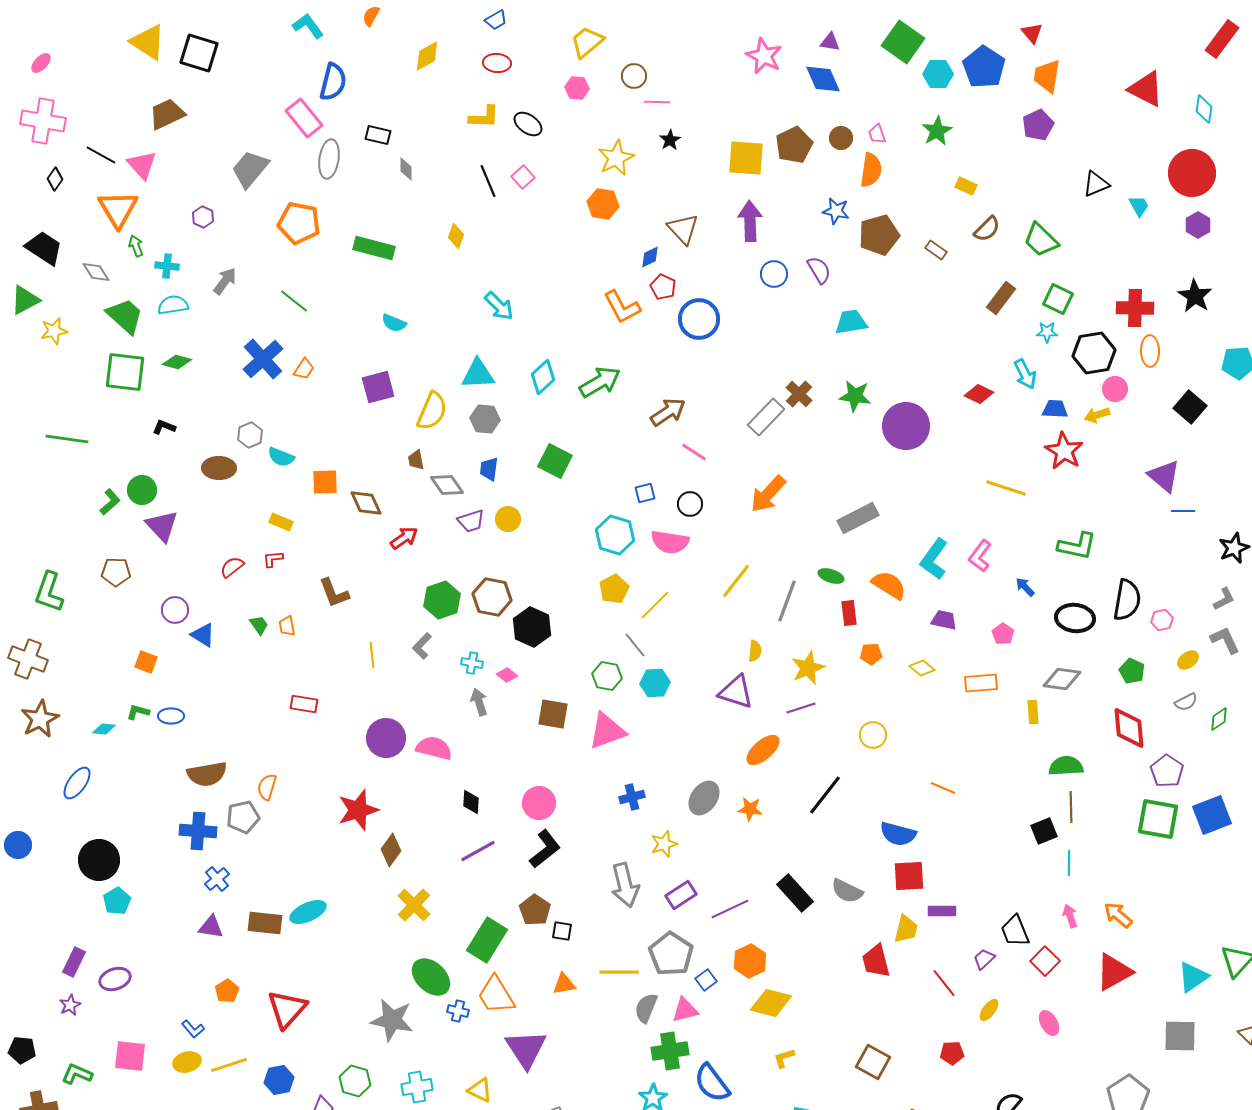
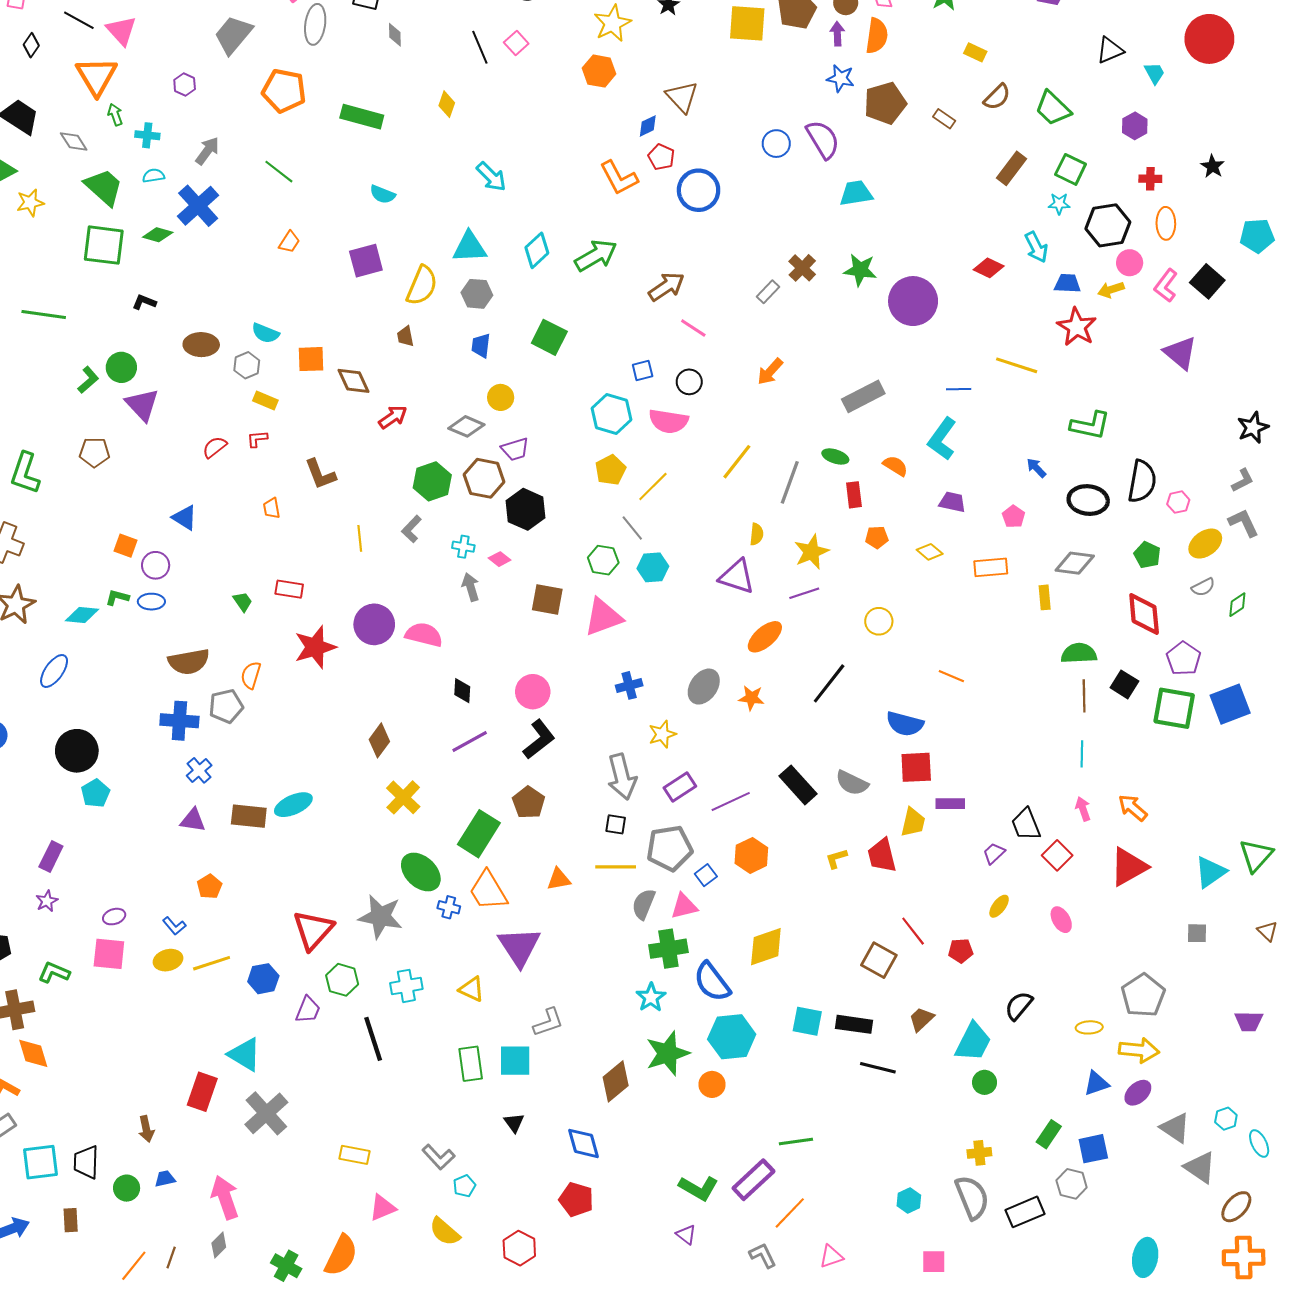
purple arrow: (750, 221) -> (837, 34), moved, size x0.6
purple hexagon: (1198, 225) -> (1135, 126), moved
purple semicircle: (819, 270) -> (823, 139), size x1.4
black star: (1195, 296) -> (1212, 166), size x0.7
cyan semicircle: (173, 305) -> (153, 176), size x0.7
red cross: (1135, 308) -> (1150, 179), size x0.6
blue cross: (263, 359) -> (198, 206), moved
gray rectangle: (766, 417) -> (768, 292), size x0.6
gray hexagon: (250, 435) -> (247, 365), moved
gray diamond: (447, 485) -> (466, 426), moved, turned -32
orange arrow: (768, 494) -> (770, 372), size x0.7
blue line: (1183, 511) -> (959, 389), moved
purple trapezoid: (471, 521) -> (515, 449), moved
pink L-shape: (980, 556) -> (1166, 286), moved
orange semicircle: (889, 585) -> (895, 466), size x0.7
purple circle: (175, 610) -> (156, 565), moved
green trapezoid: (259, 625) -> (243, 602), moved
yellow ellipse: (1188, 660) -> (1205, 544), size x1.5
cyan diamond: (104, 729) -> (82, 615), size x1.4
red star: (358, 810) -> (315, 647), moved
black square: (1044, 831) -> (1124, 684), moved, turned -36
black square: (562, 931) -> (616, 824), moved
gray pentagon: (671, 954) -> (670, 848), turned 30
purple ellipse: (115, 979) -> (114, 917), moved, size x0.7
red line: (944, 983) -> (913, 931), moved
yellow diamond: (771, 1003) -> (766, 947), moved, turned -33
red triangle: (287, 1009) -> (313, 930), moved
gray square: (1180, 1036) -> (1197, 933), size x0.6
yellow L-shape: (784, 1058) -> (836, 859), moved

